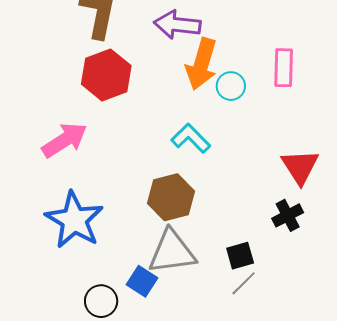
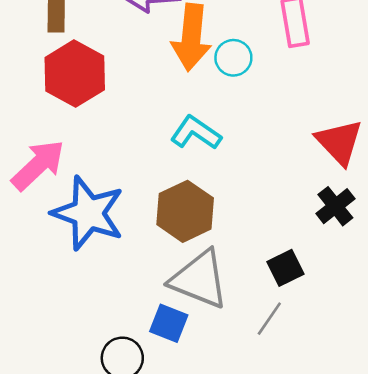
blue star: (74, 220) -> (88, 213), moved
gray triangle: (172, 252) -> (199, 279), turned 40
gray line: (244, 283) -> (269, 319), moved

